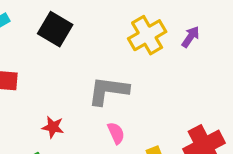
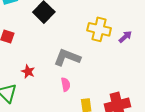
yellow cross: (147, 35) -> (99, 29), turned 30

